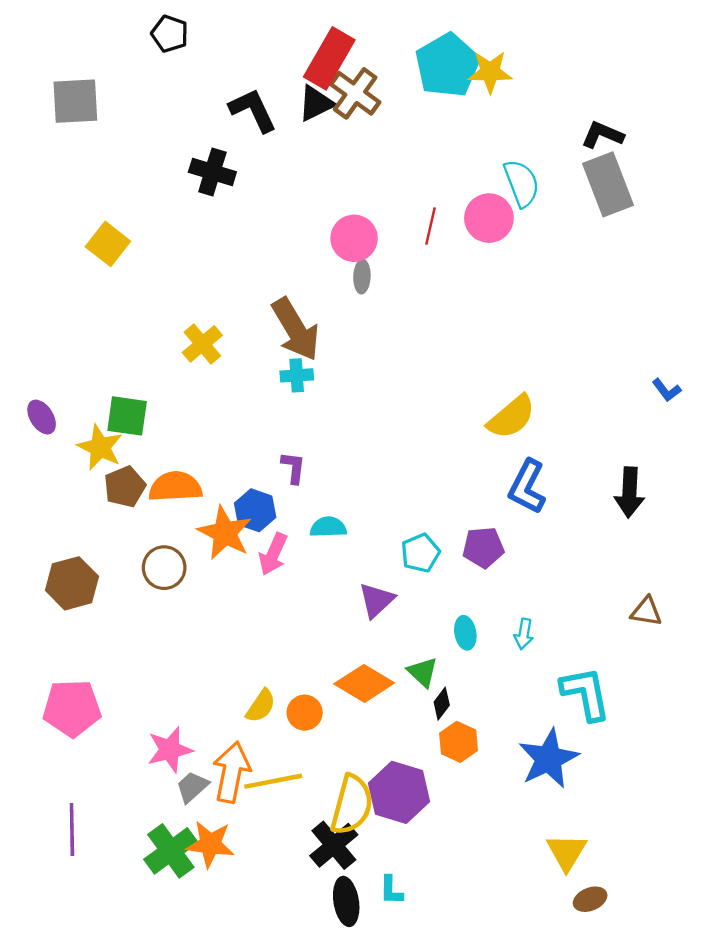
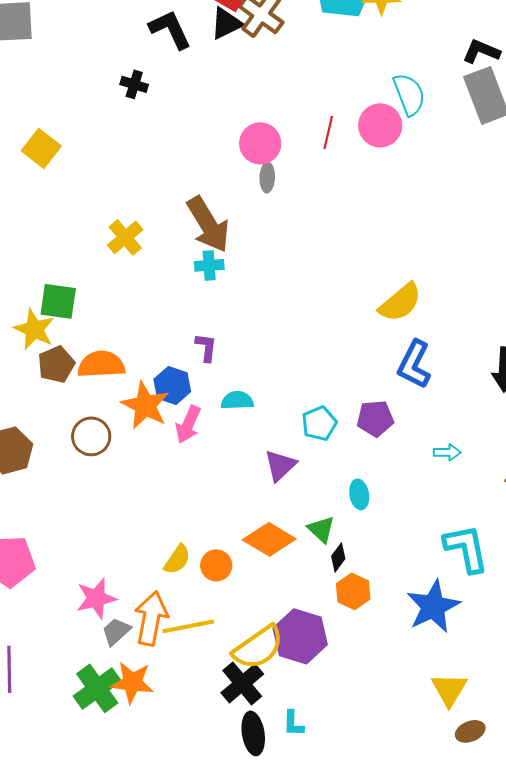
black cross: (212, 172) -> (134, 84), size x0.7
cyan arrow: (524, 634) -> (447, 452), moved, turned -100
yellow semicircle: (352, 805) -> (258, 647), turned 40

